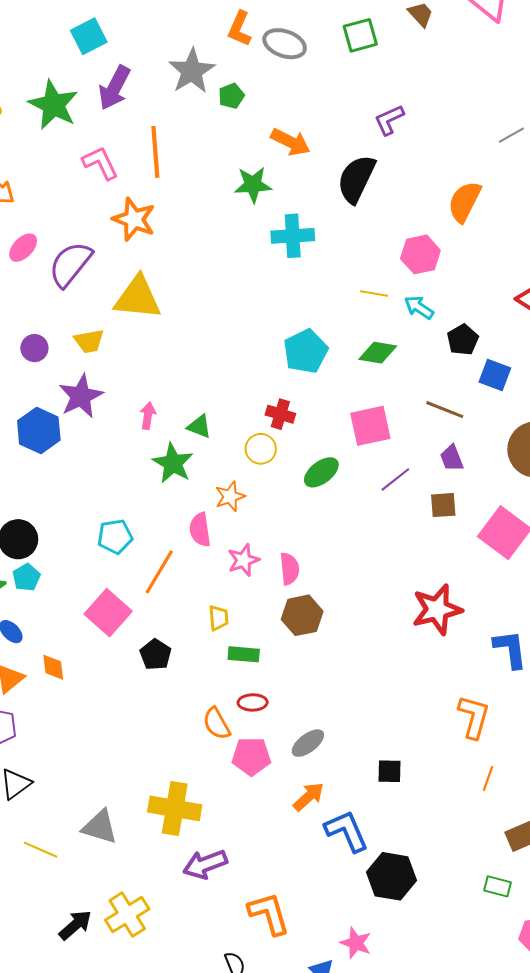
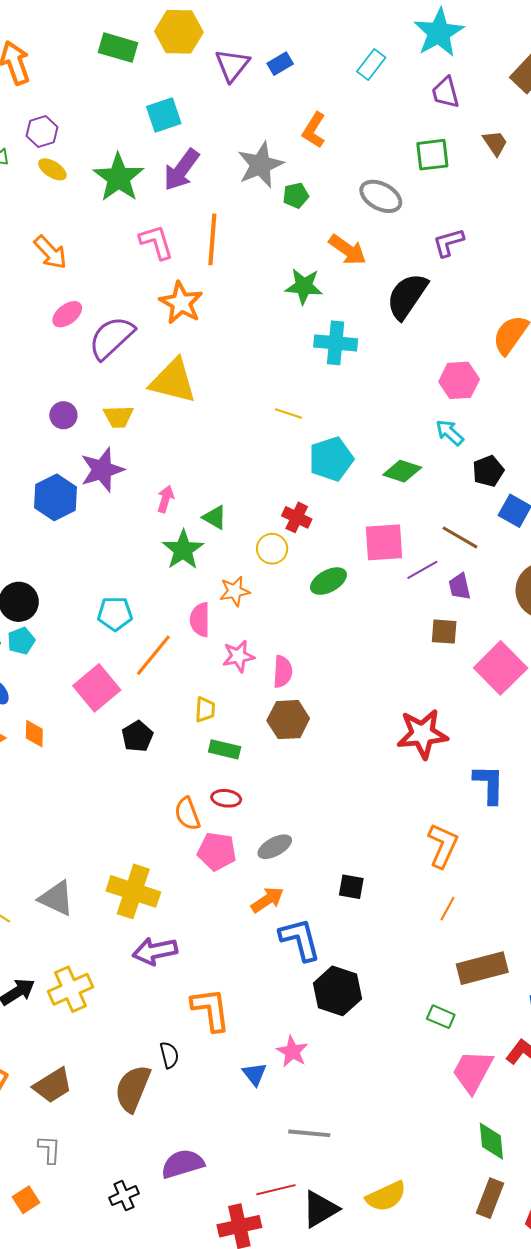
gray ellipse: (285, 44) -> (381, 196), moved
yellow line: (374, 293) -> (288, 414), moved
purple line: (395, 479) -> (422, 570), moved

